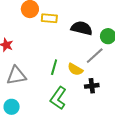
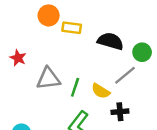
gray triangle: (16, 76) -> (48, 79), moved

